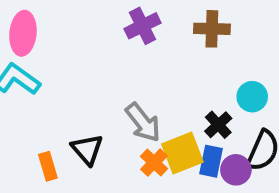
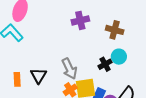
cyan circle: (252, 97) -> (119, 57), moved
black cross: (218, 125) -> (105, 64), moved

